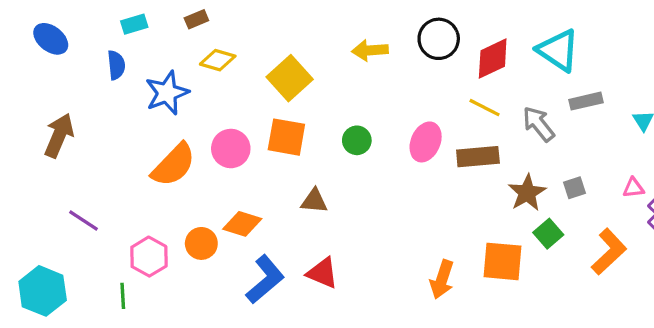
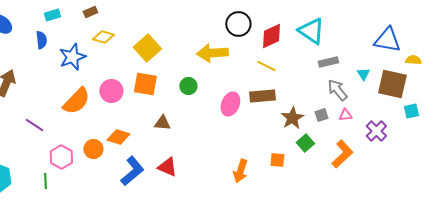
yellow arrow: (370, 50) -> (212, 53), moved, size x1.4
gray arrow: (539, 124) -> (337, 90), moved
pink ellipse: (426, 142) -> (230, 104), moved
pink triangle: (633, 188) -> (345, 115), moved
purple line: (83, 221) -> (34, 125), moved
orange square: (502, 261) -> (277, 160), size x0.6

